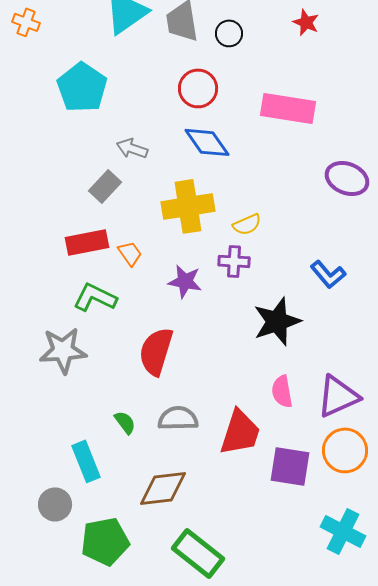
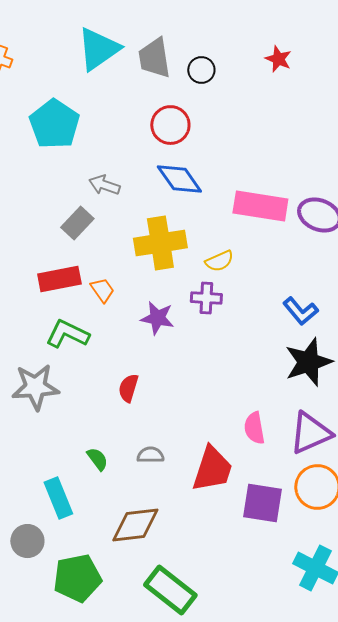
pink rectangle: (288, 108) -> (260, 206), moved
black star: (277, 321) -> (308, 362), moved
red semicircle: (156, 351) -> (128, 388), size x0.6
gray semicircle: (178, 418) -> (150, 455), size x0.7

